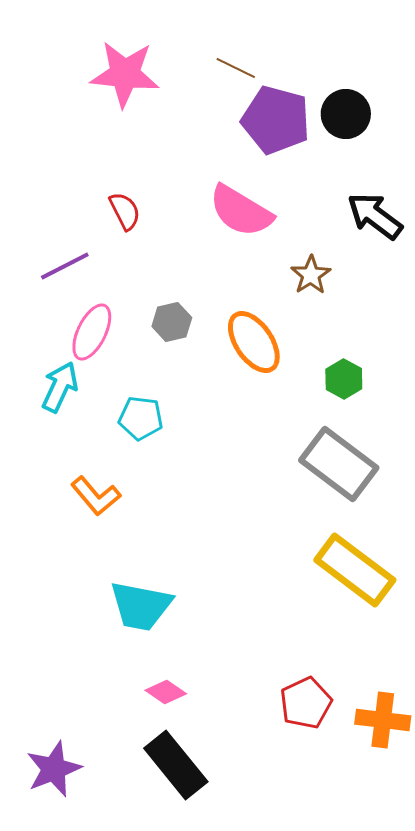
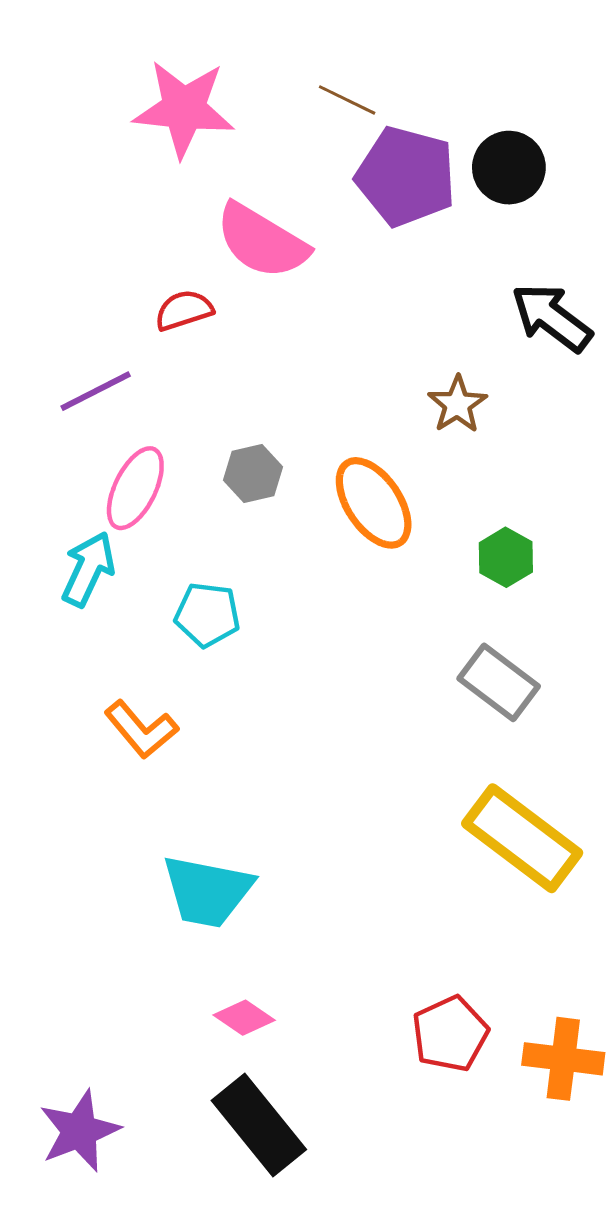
red semicircle: (125, 211) -> (184, 310), turned -81
pink semicircle: (241, 211) -> (262, 241), moved
gray rectangle: (339, 464) -> (499, 682), size x0.7

